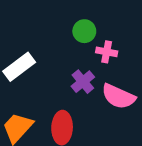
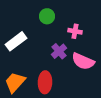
green circle: (84, 31) -> (47, 16), moved

